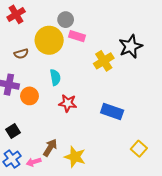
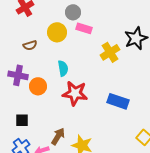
yellow circle: (49, 40) -> (57, 32), size x0.7
red star: (68, 103) -> (75, 93), size x1.4
black square: (13, 131) -> (22, 120), turned 32

